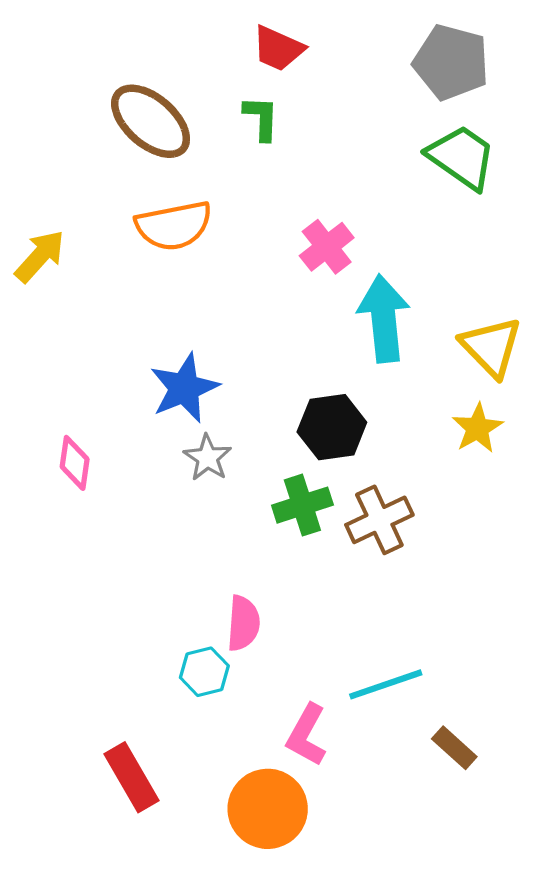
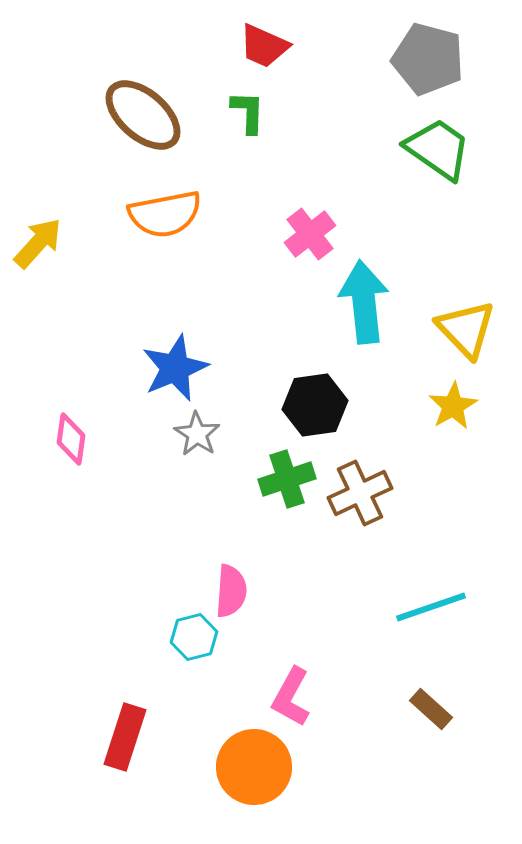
cyan line: (386, 684) -> (431, 607), moved
red rectangle: (132, 777) -> (125, 737), turned 48

